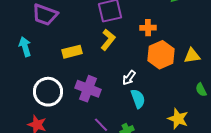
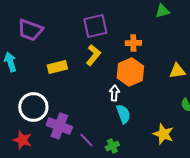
orange hexagon: (161, 55) -> (130, 72), moved
white arrow: (129, 78) -> (114, 93), turned 147
purple cross: (88, 89) -> (59, 126), moved

